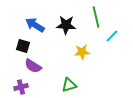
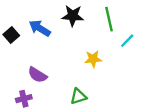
black star: (66, 25) -> (73, 16), moved
black square: (23, 46) -> (11, 35), moved, turned 32

